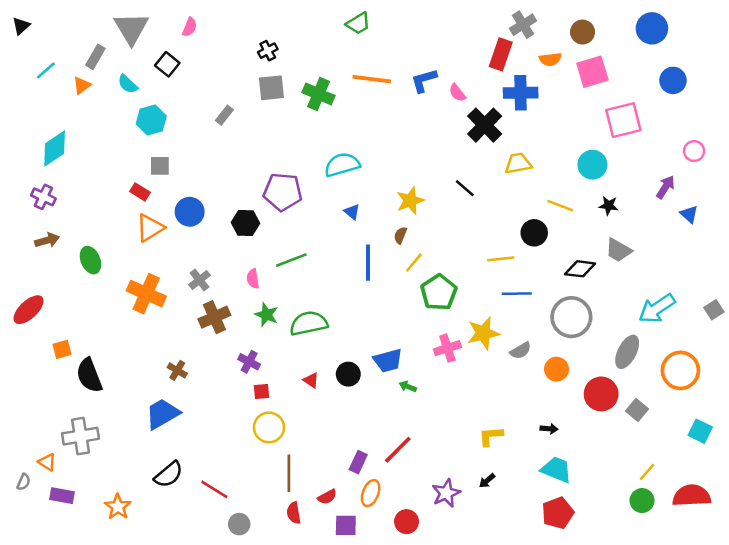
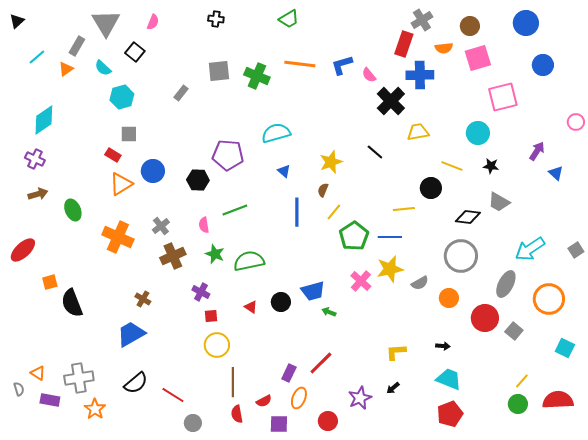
black cross: (268, 51) -> (216, 19), moved, turned 35
pink circle: (694, 151) -> (576, 122), moved
blue line: (517, 294) -> (390, 237), moved
pink cross: (447, 348) -> (361, 281), turned -30
gray cross: (81, 436) -> (79, 378), moved
gray semicircle: (24, 482) -> (19, 389), turned -40

